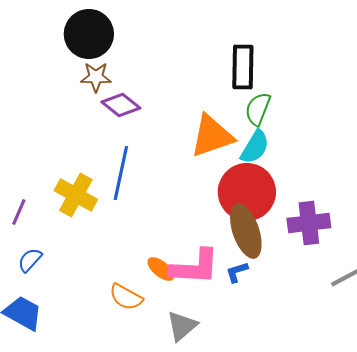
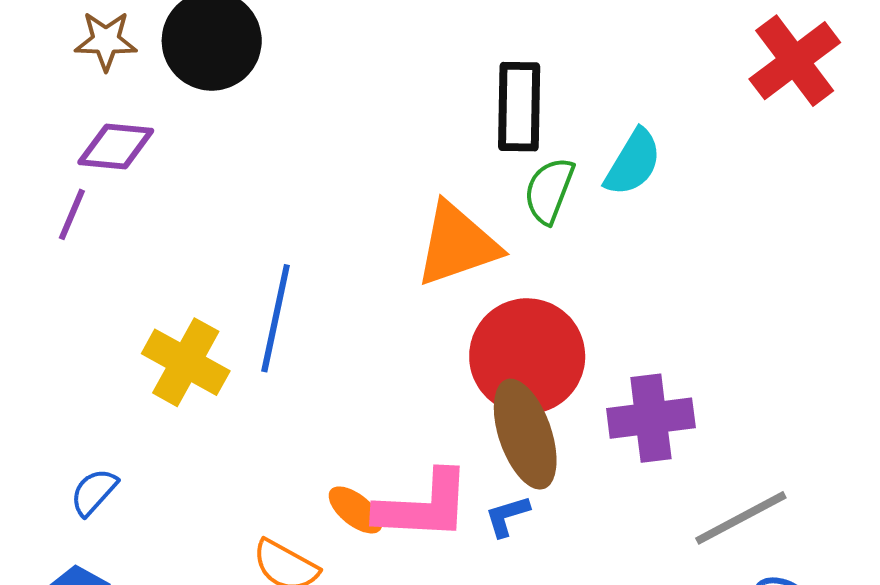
brown star: (96, 77) -> (106, 41), moved
purple diamond: (121, 105) -> (116, 147), moved, turned -33
cyan semicircle: (255, 147) -> (633, 163), moved
purple line: (19, 212) -> (72, 214), moved

